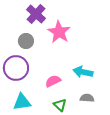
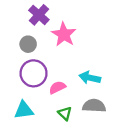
purple circle: (16, 68) -> (34, 73), moved
gray semicircle: (87, 98) -> (94, 106), size x1.5

